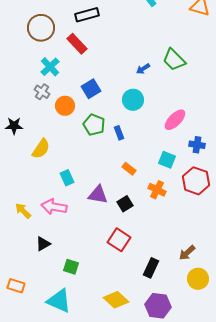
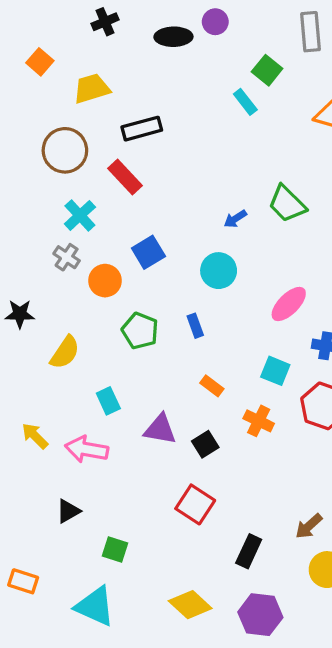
green pentagon: (94, 125) -> (140, 331), moved
yellow arrow: (23, 211) -> (35, 436), moved

